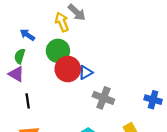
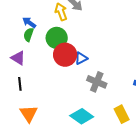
green semicircle: (20, 56) -> (29, 35), moved
black line: (28, 101) -> (20, 84), moved

